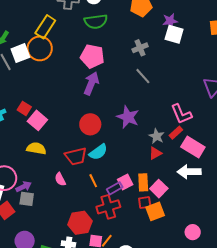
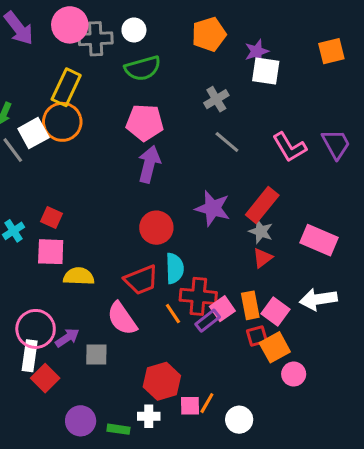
pink L-shape: (181, 114) -> (289, 147), moved
pink square: (37, 120) -> (51, 252), moved, turned -30
red rectangle: (176, 133) -> (262, 205), moved, size x1.6
cyan semicircle: (98, 152) -> (175, 268), turned -48
white arrow: (189, 172) -> (318, 299), moved
pink semicircle: (60, 179) -> (122, 319), size x1.6
gray square: (27, 199) -> (96, 354), moved
red cross: (108, 207) -> (198, 296), moved, turned 30
pink circle: (193, 232) -> (294, 374), moved

